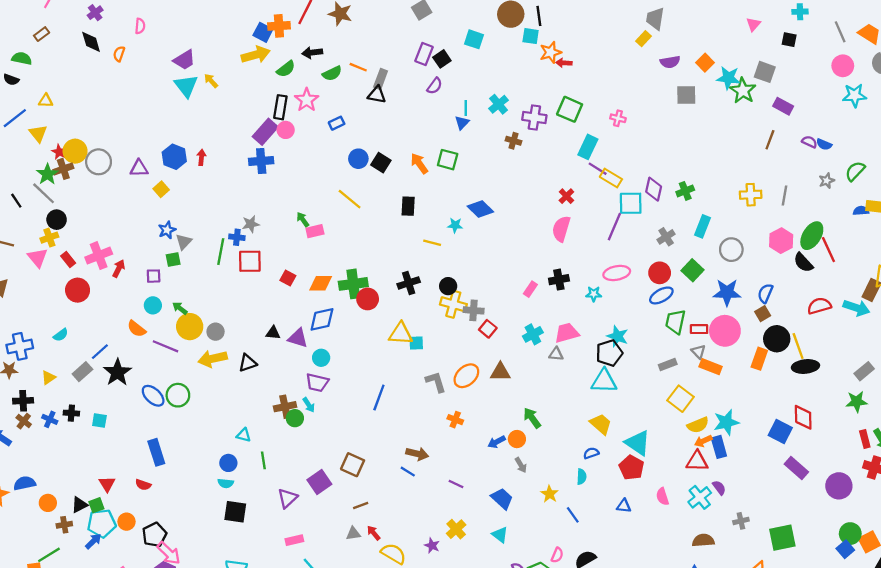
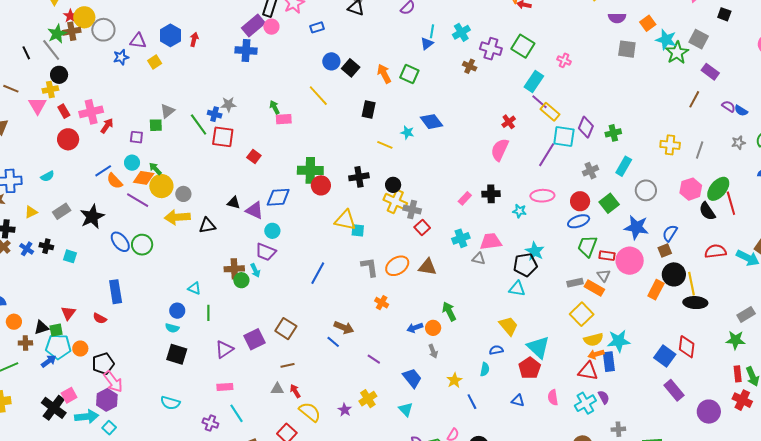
blue star: (167, 230) -> (121, 57), moved
green line: (221, 252) -> (199, 125), turned -55
orange diamond: (321, 283) -> (144, 178), moved
blue line: (100, 352) -> (103, 171), moved
orange rectangle: (711, 367) -> (594, 288), moved
cyan triangle: (604, 381) -> (517, 289), size x0.7

